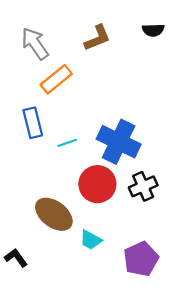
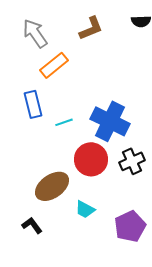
brown ellipse: (54, 214) -> (52, 186), turned -72
black L-shape: (16, 258) -> (32, 225), moved

